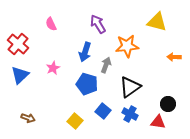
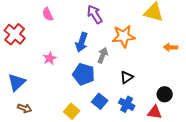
blue triangle: (20, 75) -> (17, 82), moved
black triangle: (130, 87) -> (127, 77), size x0.6

